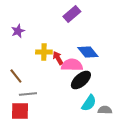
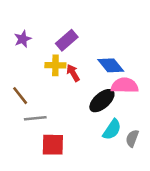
purple rectangle: (72, 14) -> (67, 40), moved
pink semicircle: (72, 65) -> (125, 86), moved
gray semicircle: (105, 110) -> (132, 138), turned -72
red square: (20, 111) -> (53, 145), moved

